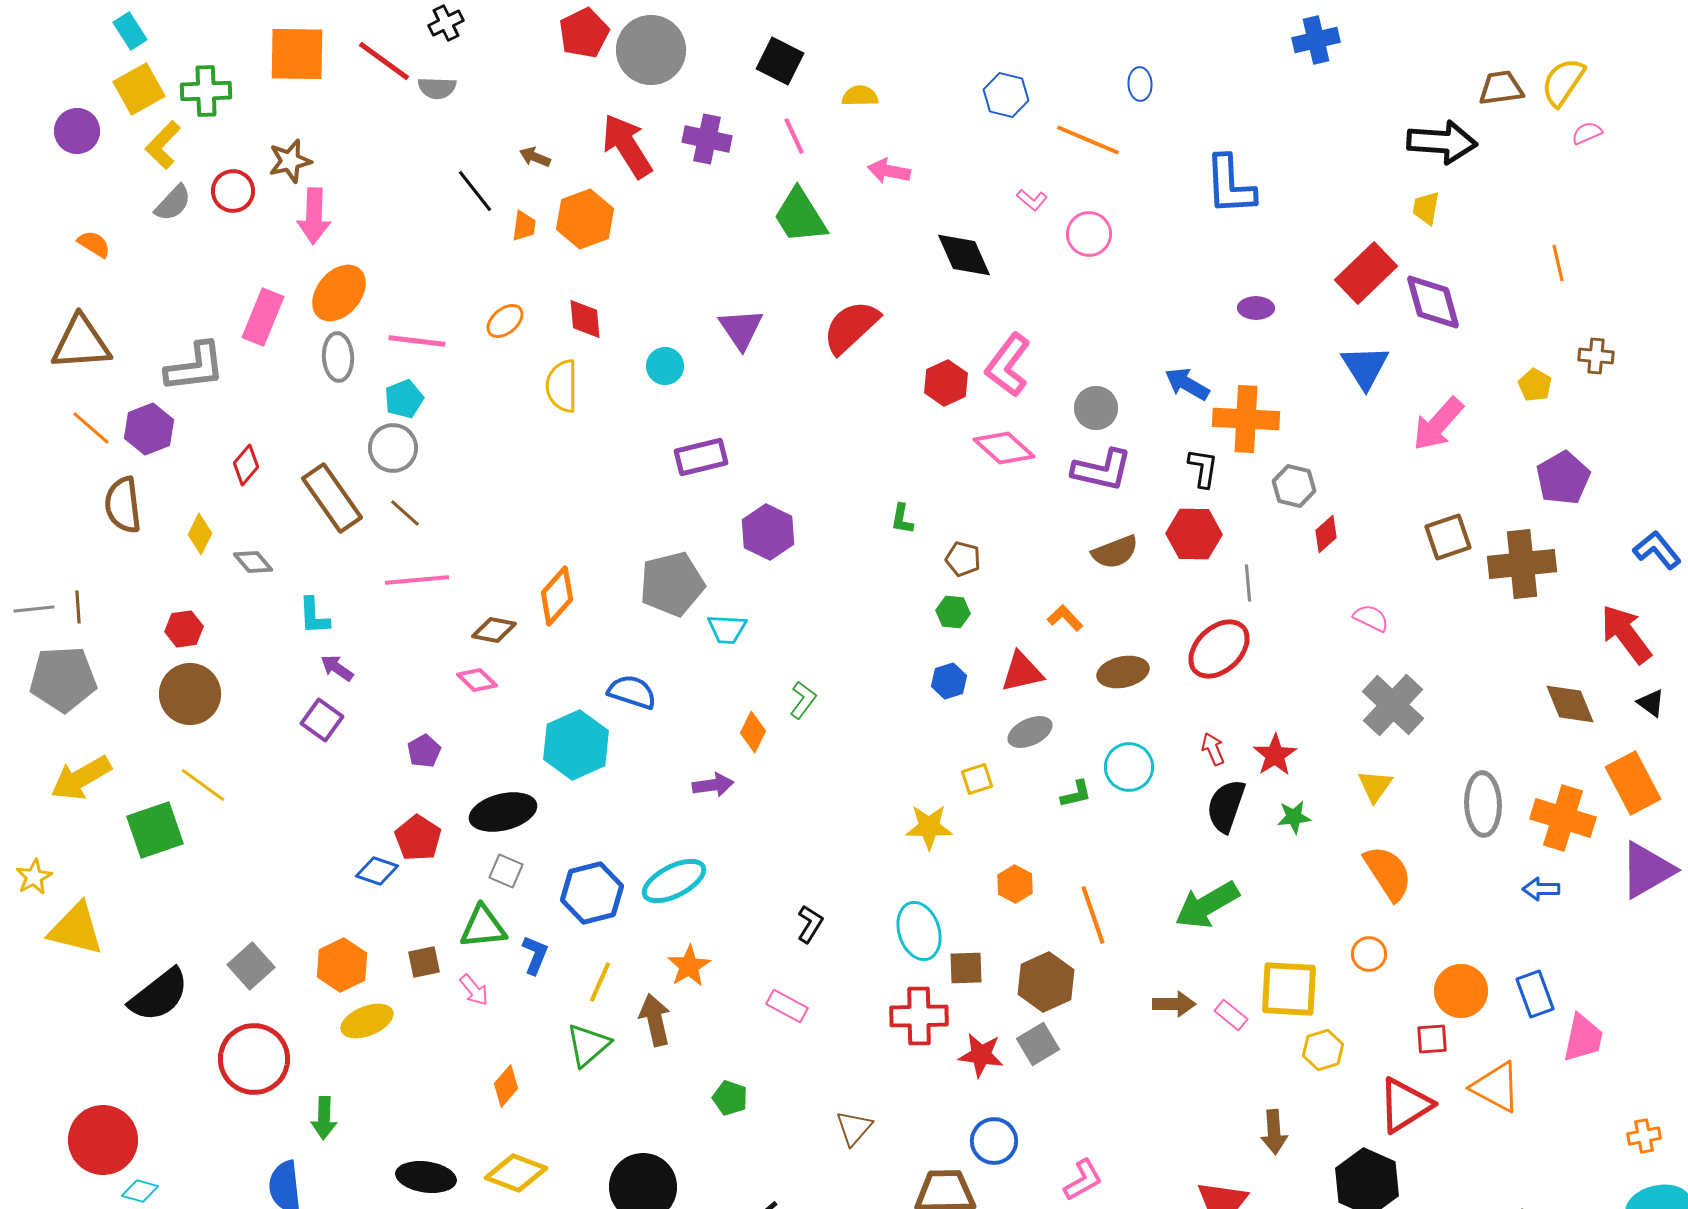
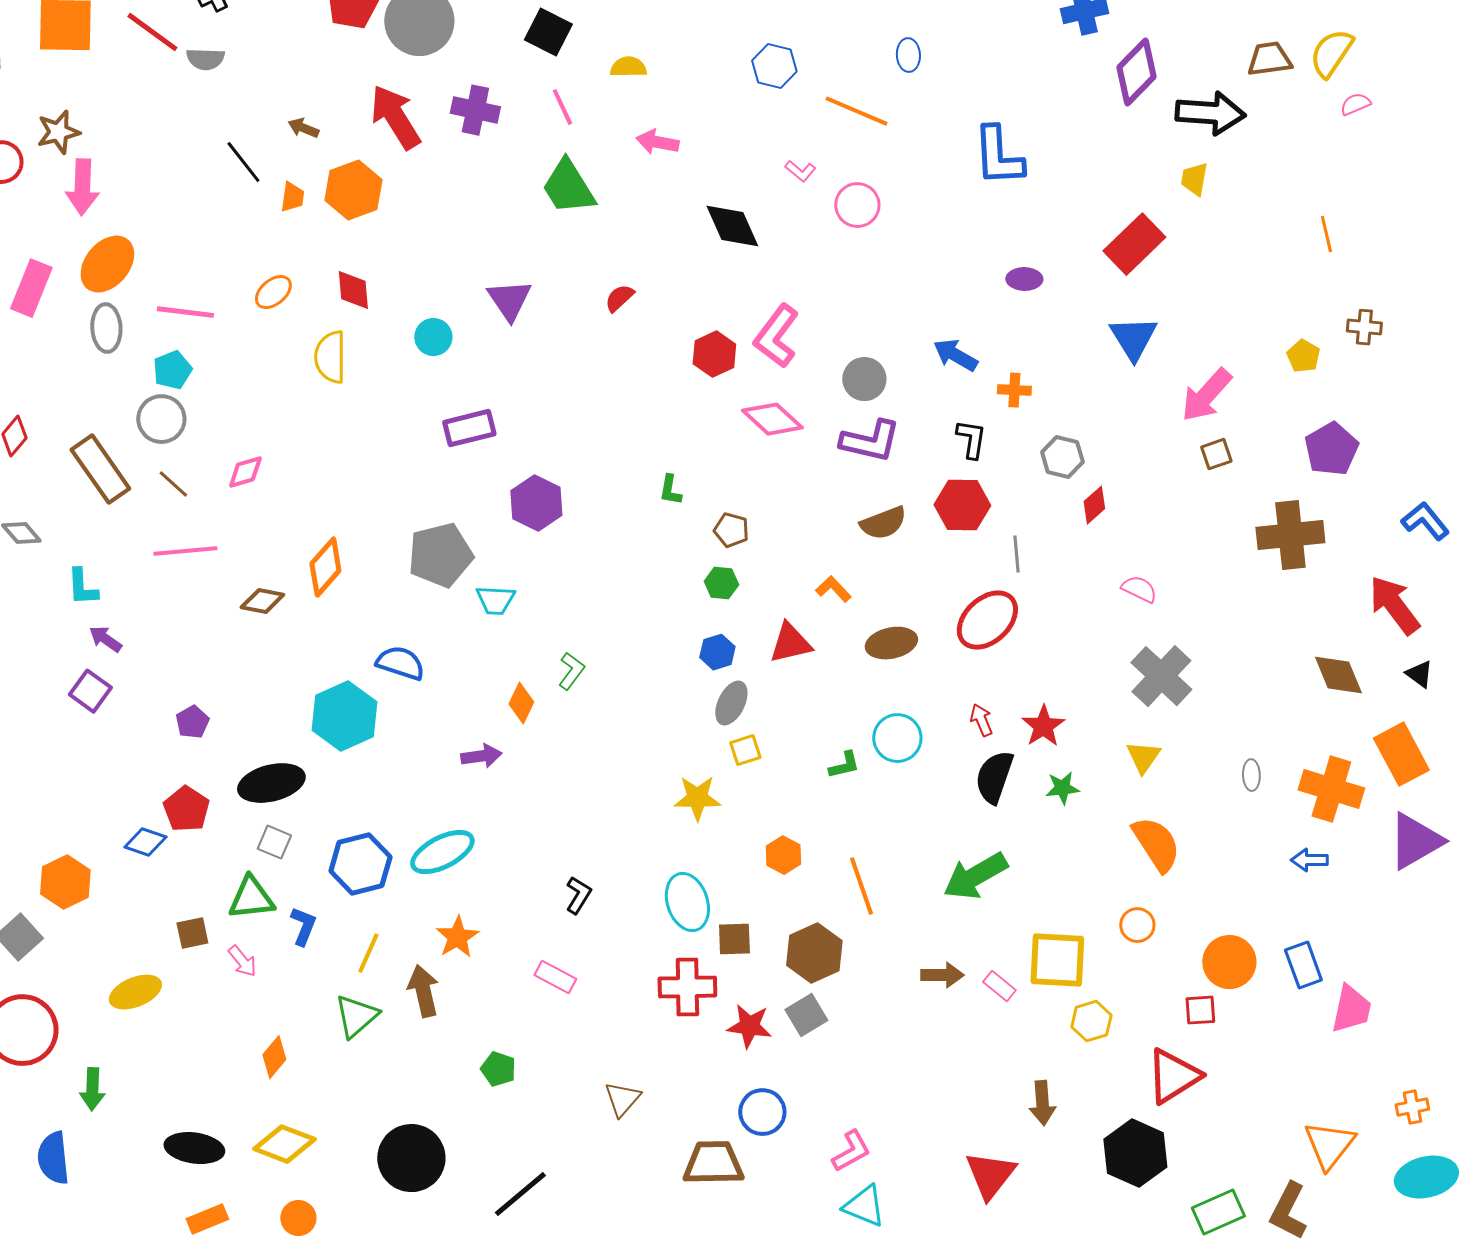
purple diamond: (1433, 302) -> (1136, 72), moved, turned 60
red semicircle: (851, 327) -> (619, 298), size x0.5
orange cross: (1246, 419) -> (1014, 390), size x0.5
brown square: (1448, 537) -> (1216, 454), moved, size x0.7
pink diamond: (477, 680) -> (245, 472), moved, turned -60
gray ellipse: (1030, 732) -> (731, 703), moved, turned -39
gray ellipse: (1483, 804) -> (1251, 775), size x0.5
orange hexagon: (342, 965) -> (65, 882), moved
orange triangle: (1496, 1087) -> (1329, 1145), moved, turned 40

